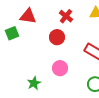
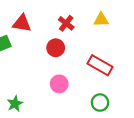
green star: (34, 83) -> (15, 104), moved

